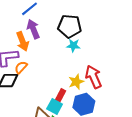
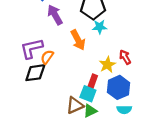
orange arrow: (23, 41) -> (78, 40), moved
red arrow: (93, 77) -> (125, 57), size x0.6

